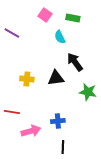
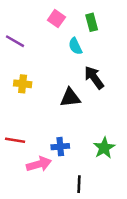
green rectangle: (73, 18) -> (92, 22), turned 64
yellow cross: (27, 79) -> (23, 84), moved
green star: (88, 92) -> (104, 148), moved, turned 30
blue cross: (58, 121) -> (60, 147), moved

